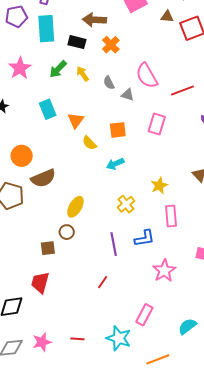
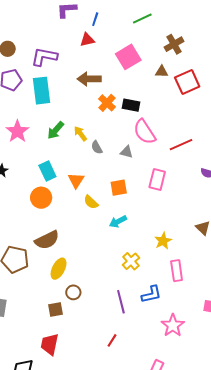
black rectangle: (77, 42) -> (131, 105), moved
gray semicircle: (109, 83) -> (97, 147), moved
orange circle: (22, 156) -> (41, 198), moved
yellow ellipse: (75, 207) -> (59, 269), moved

